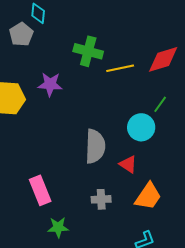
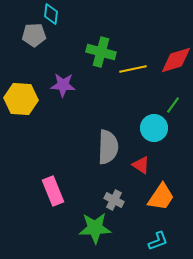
gray pentagon: (21, 34) -> (34, 35), turned 30
gray cross: (101, 199) -> (114, 200), turned 30
green star: (58, 227) -> (95, 228), moved, size x1.5

